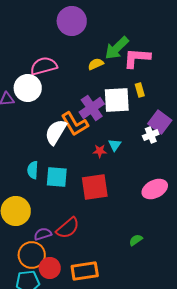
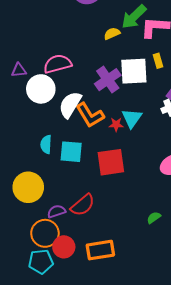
pink semicircle: (44, 66) -> (58, 64), moved
white circle: (28, 88) -> (41, 89), moved
orange L-shape: (75, 124) -> (90, 115), moved
cyan triangle: (115, 145) -> (132, 118), size x1.5

